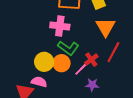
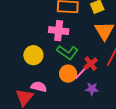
yellow circle: (44, 62) -> (33, 55), moved
orange circle: (62, 63) -> (68, 74), moved

